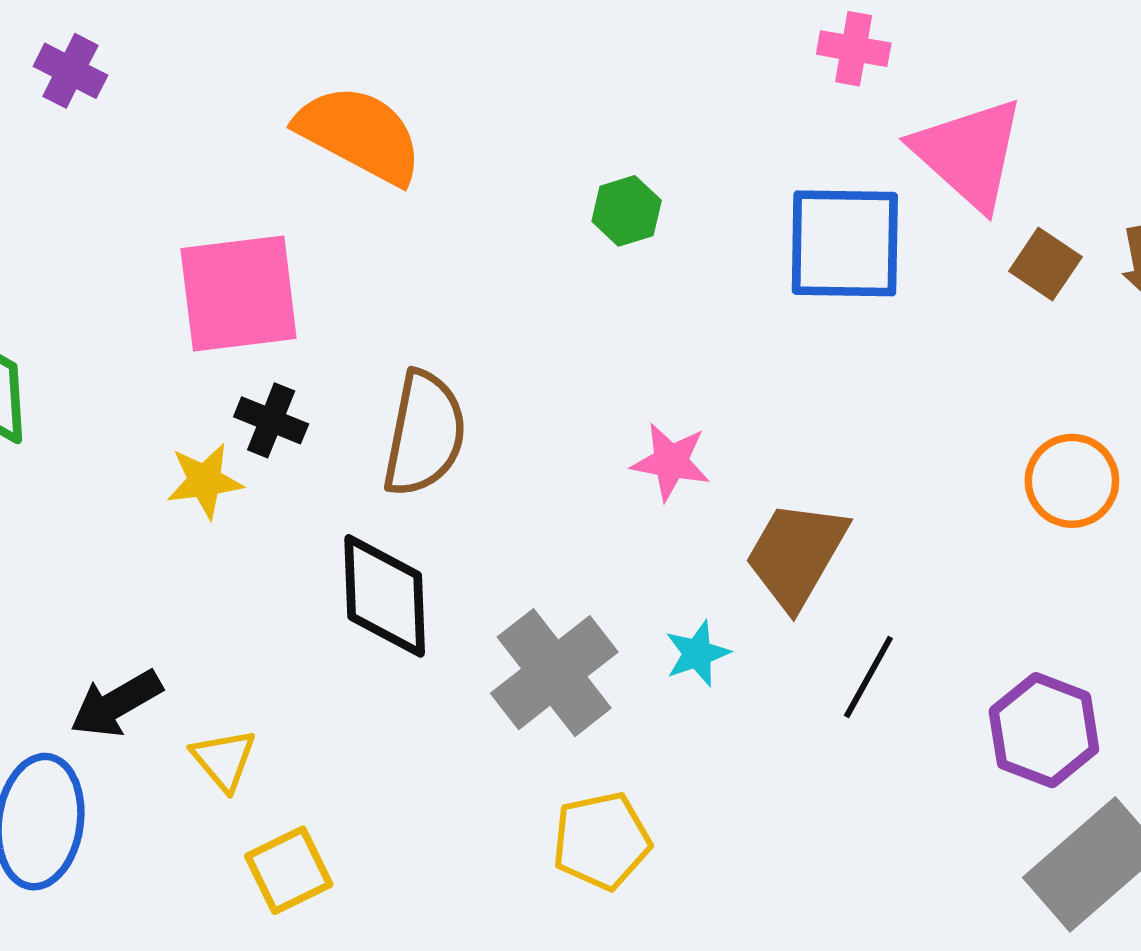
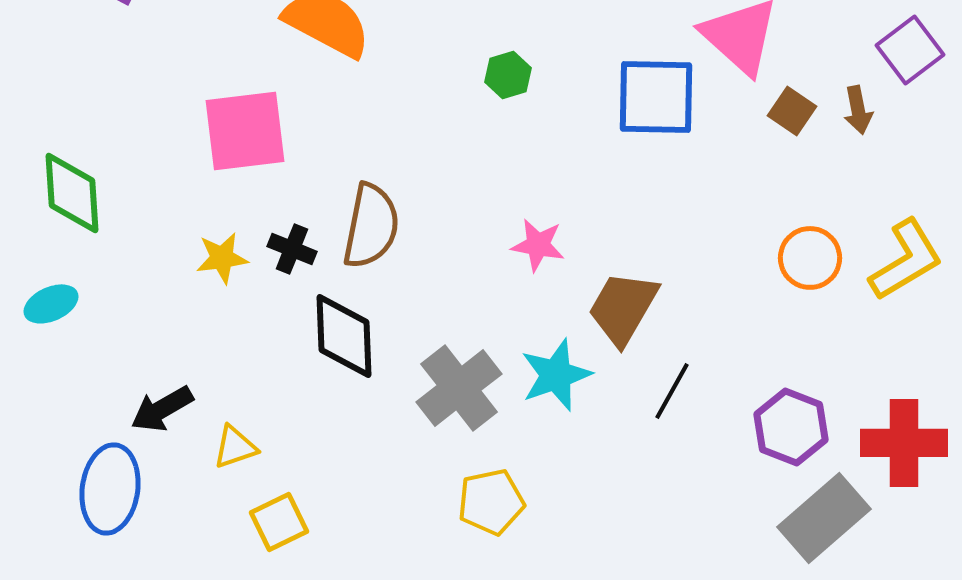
black cross: (271, 420) -> (292, 249), moved
cyan star: (697, 653) -> (556, 375), size x1.6
yellow triangle: (224, 760) -> (235, 447), turned 51

